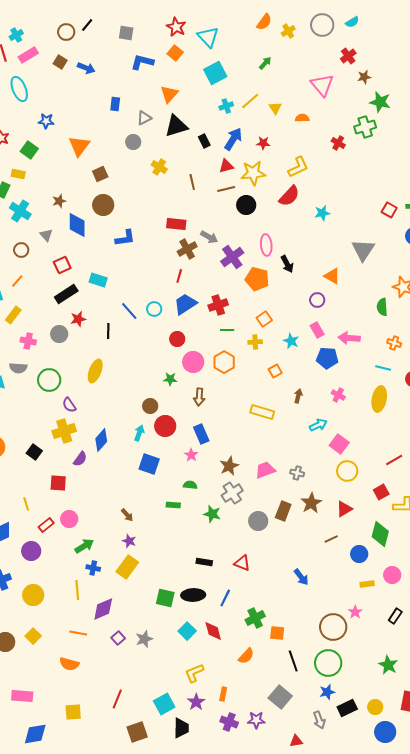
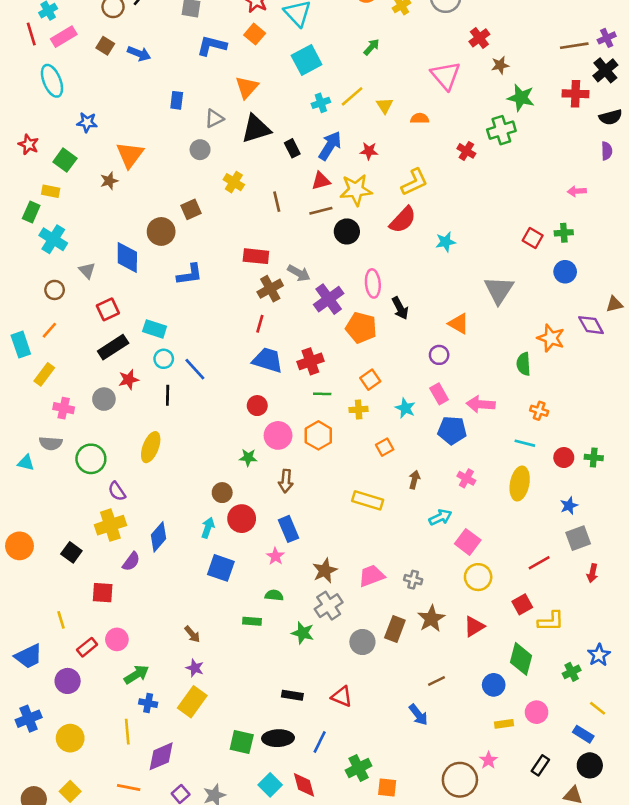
brown square: (100, 174) -> (191, 209), moved
brown star: (59, 201) -> (109, 181), moved
blue trapezoid: (185, 304) -> (268, 360), turned 50
cyan circle: (154, 309) -> (164, 359), moved
brown line: (331, 539) -> (436, 681), moved

